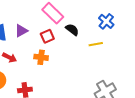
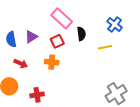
black semicircle: (72, 30) -> (81, 34), turned 48

